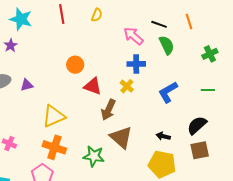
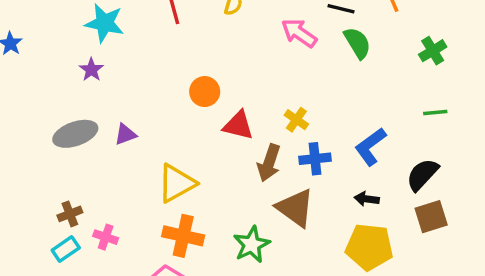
blue cross: (136, 64) -> (315, 159), moved
blue L-shape: (168, 92) -> (371, 147), moved
green star: (94, 156) -> (252, 245), turned -30

